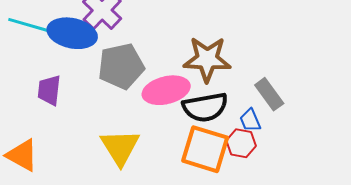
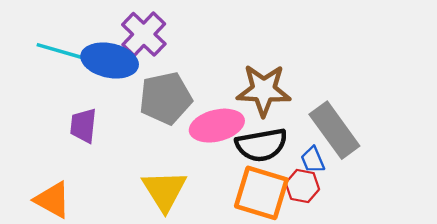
gray rectangle: (269, 94) -> (334, 130), size x1.5

